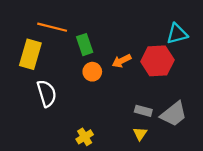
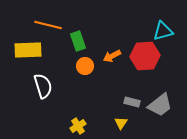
yellow rectangle: (30, 54) -> (28, 50), turned 72
yellow triangle: (140, 134) -> (121, 123), moved

